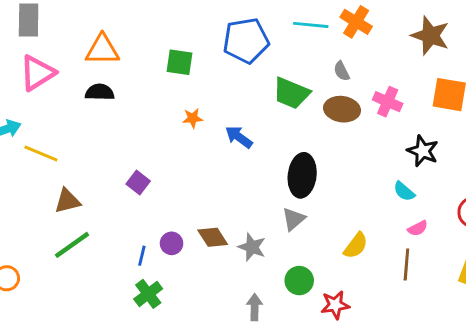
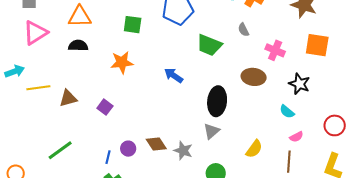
brown ellipse: (342, 109) -> (254, 77), moved
orange star: (193, 118) -> (122, 62), moved, size x1.6
yellow line: (41, 153) -> (38, 88), turned -30
brown triangle: (67, 201) -> (68, 98), moved

